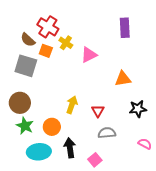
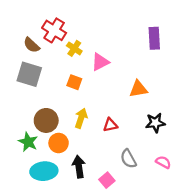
purple rectangle: (125, 28) -> (154, 38), moved
orange square: (46, 51) -> (74, 82), moved
brown circle: (20, 103) -> (46, 120), moved
red triangle: (98, 111) -> (110, 125), turned 48
gray semicircle: (107, 133) -> (128, 159), moved, turned -114

